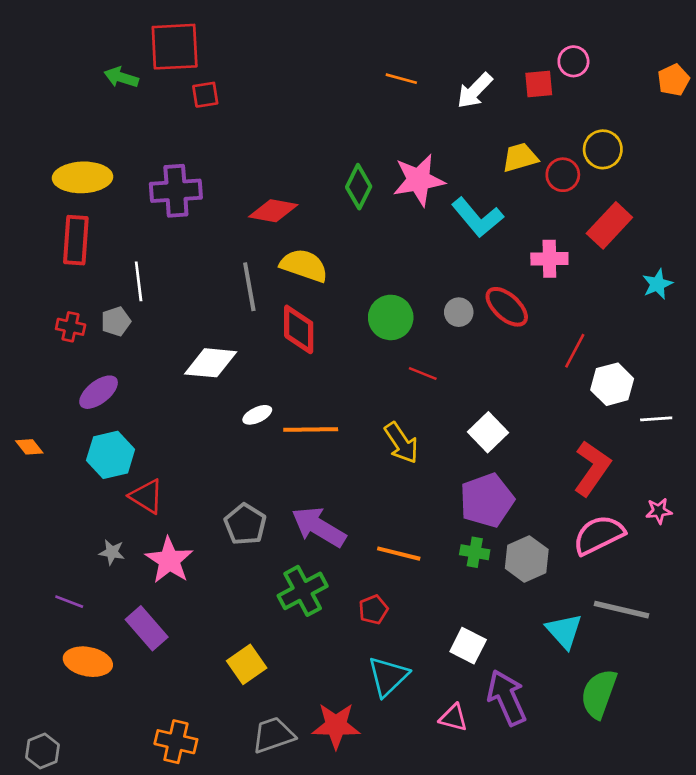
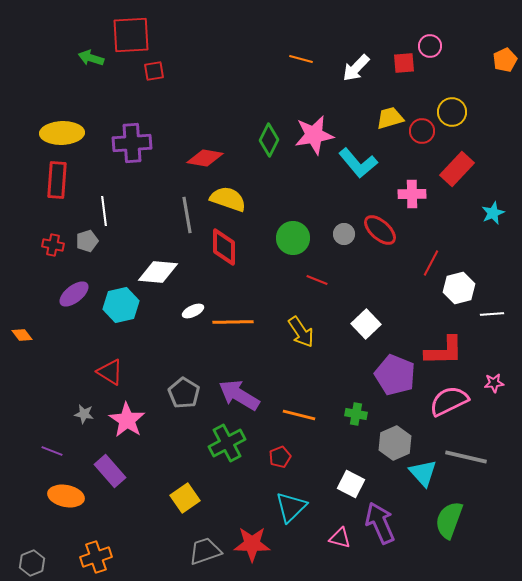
cyan hexagon: (111, 455) -> (121, 305), moved
red L-shape: (592, 468) -> (444, 351), turned 54
purple pentagon: (487, 500) -> (395, 375), moved, turned -30
gray hexagon: (527, 559) -> (395, 443), moved
orange cross: (176, 742) -> (96, 557), moved, turned -32

